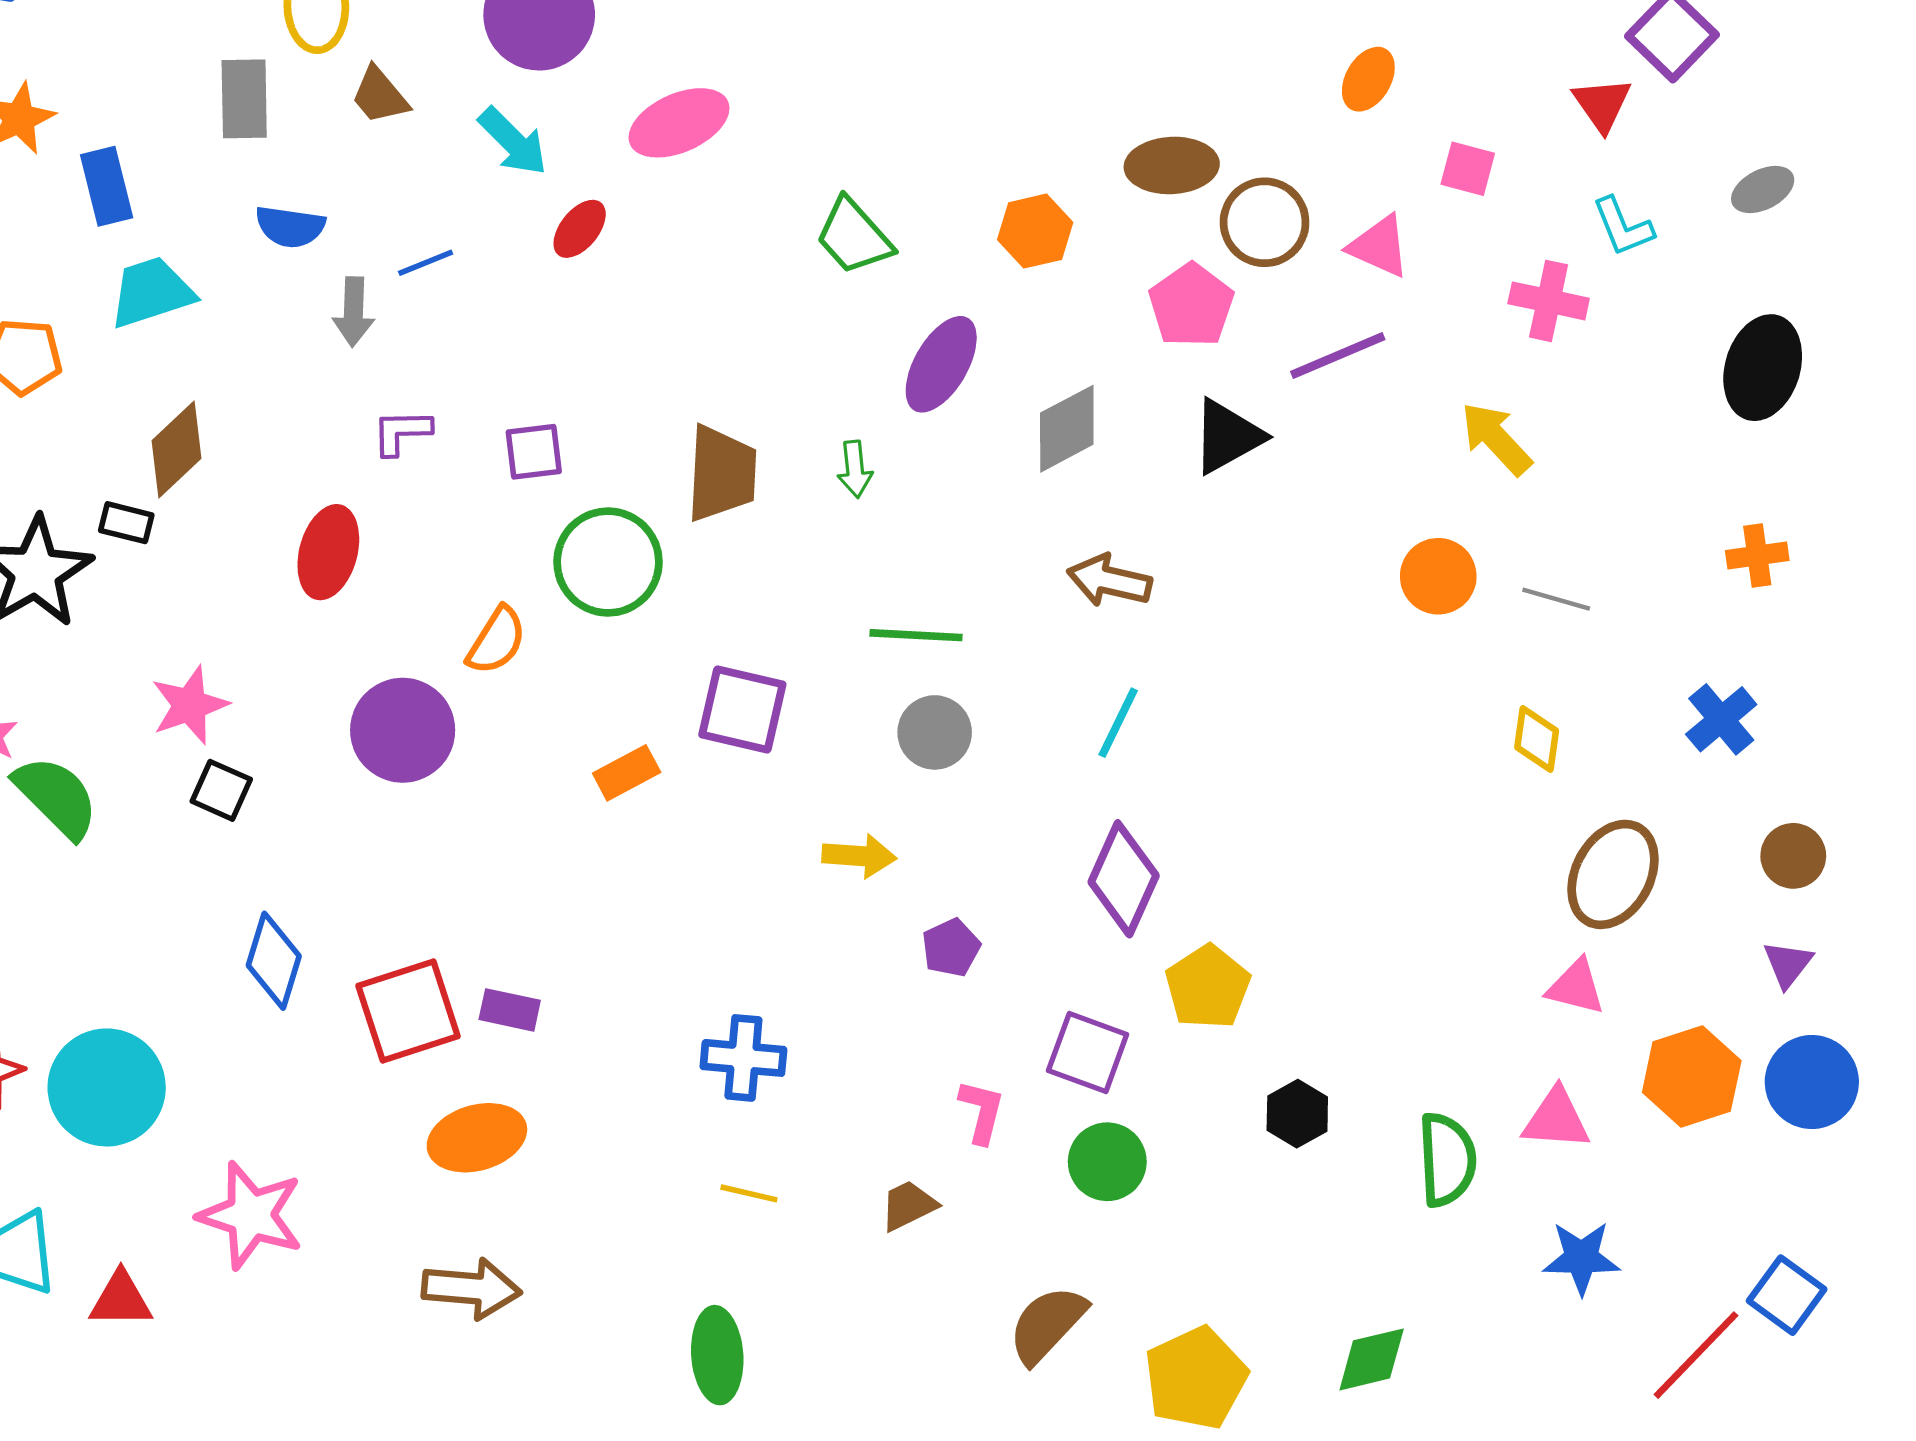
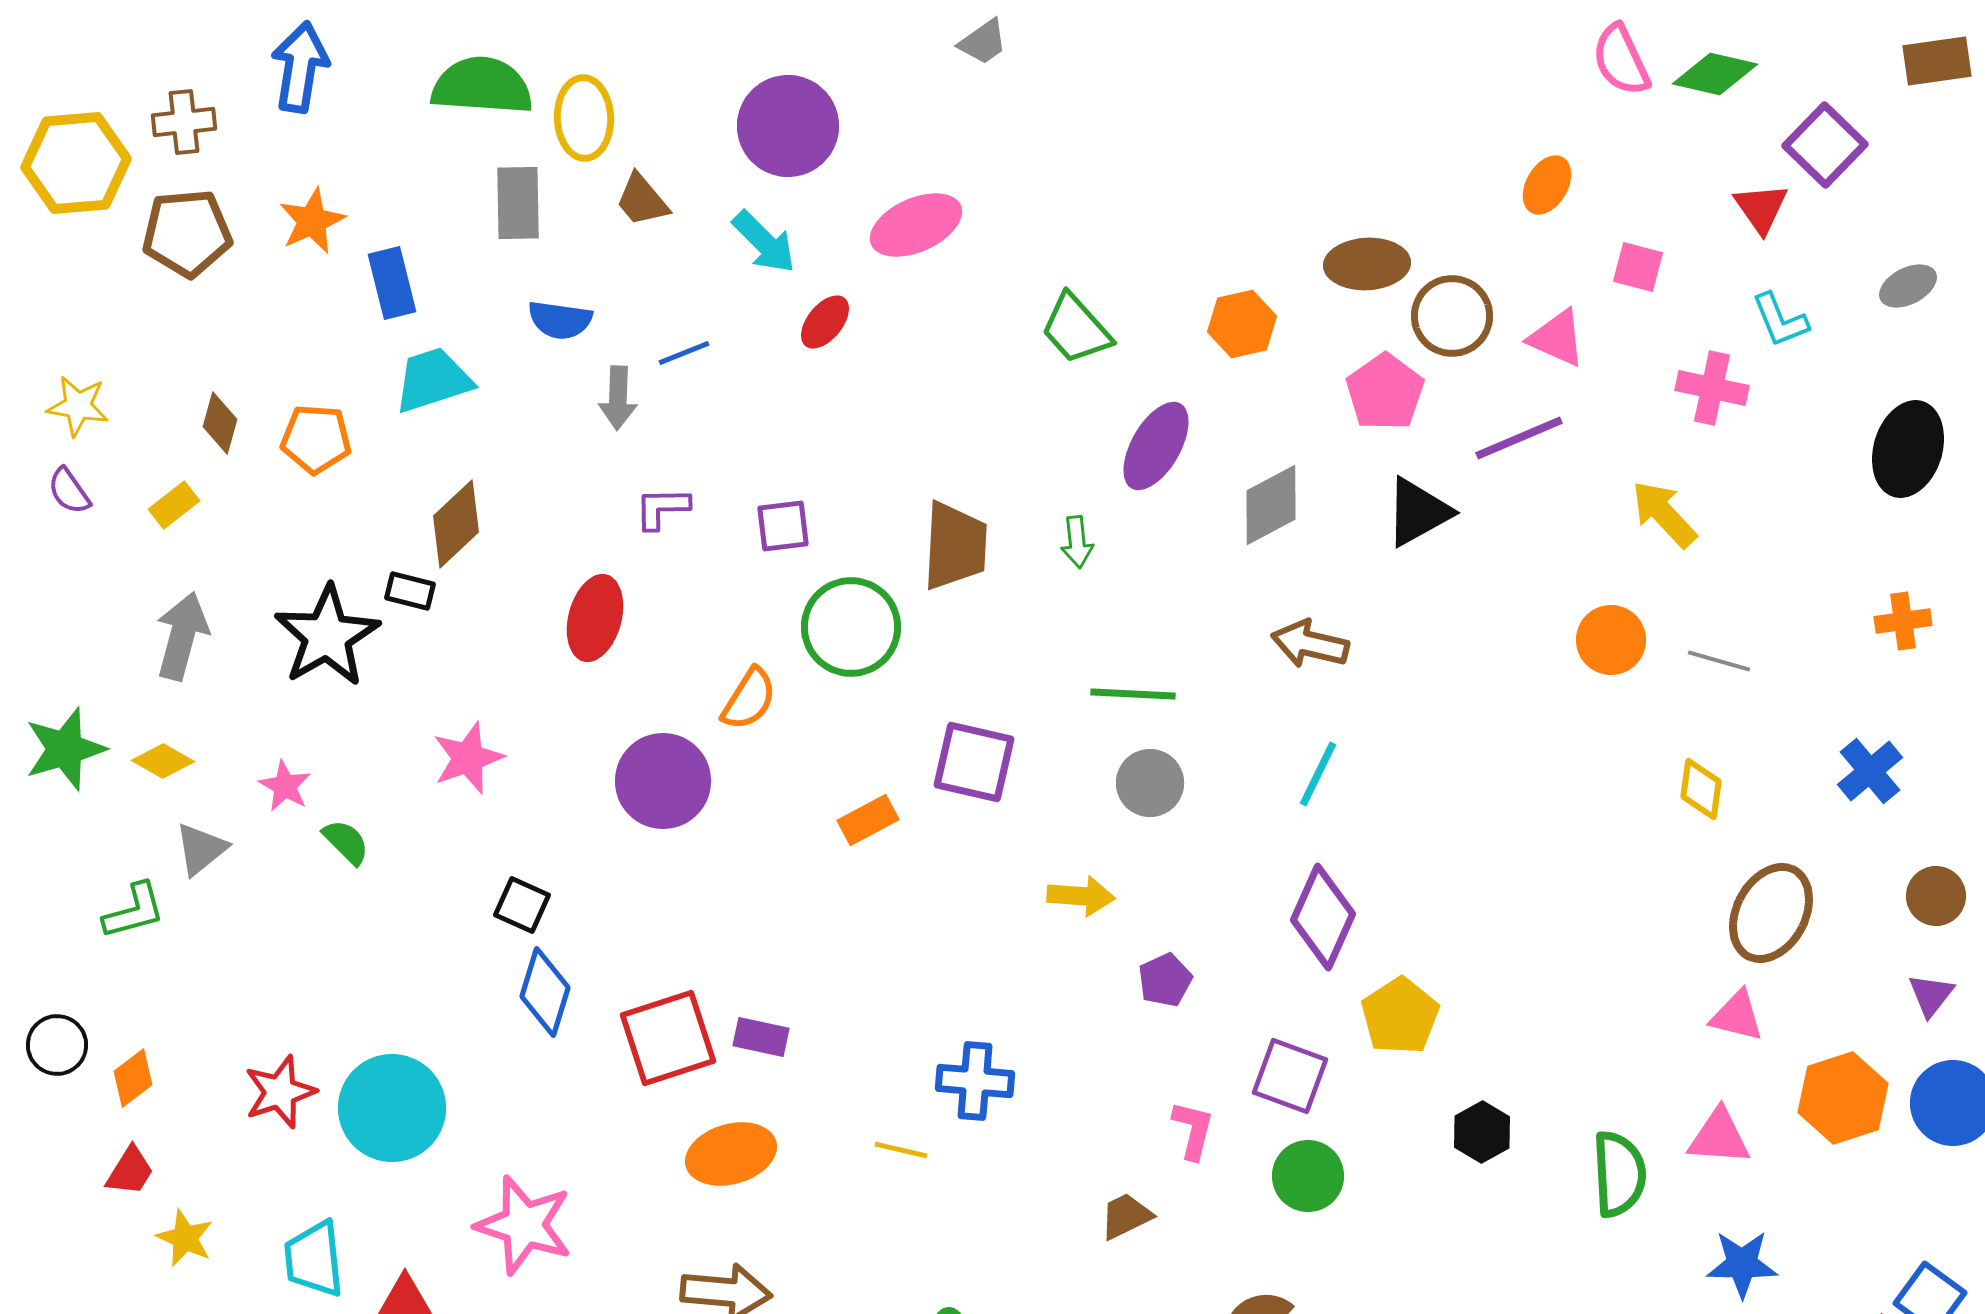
black square: (221, 790) -> (522, 905), moved
green semicircle: (56, 797) -> (346, 842), size x0.6
yellow line: (749, 1193) -> (901, 1150), moved

